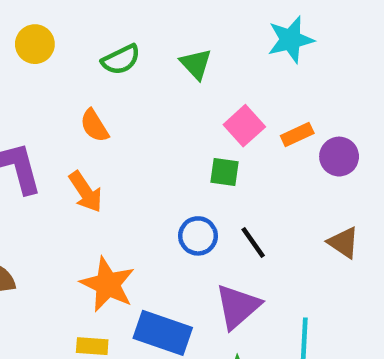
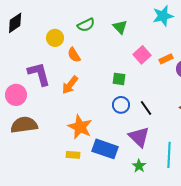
yellow circle: (35, 44) -> (55, 38), moved
green square: (224, 172) -> (119, 79), moved
orange arrow: (86, 192) -> (70, 85), turned 72
purple triangle: (238, 306) -> (139, 137), turned -35

